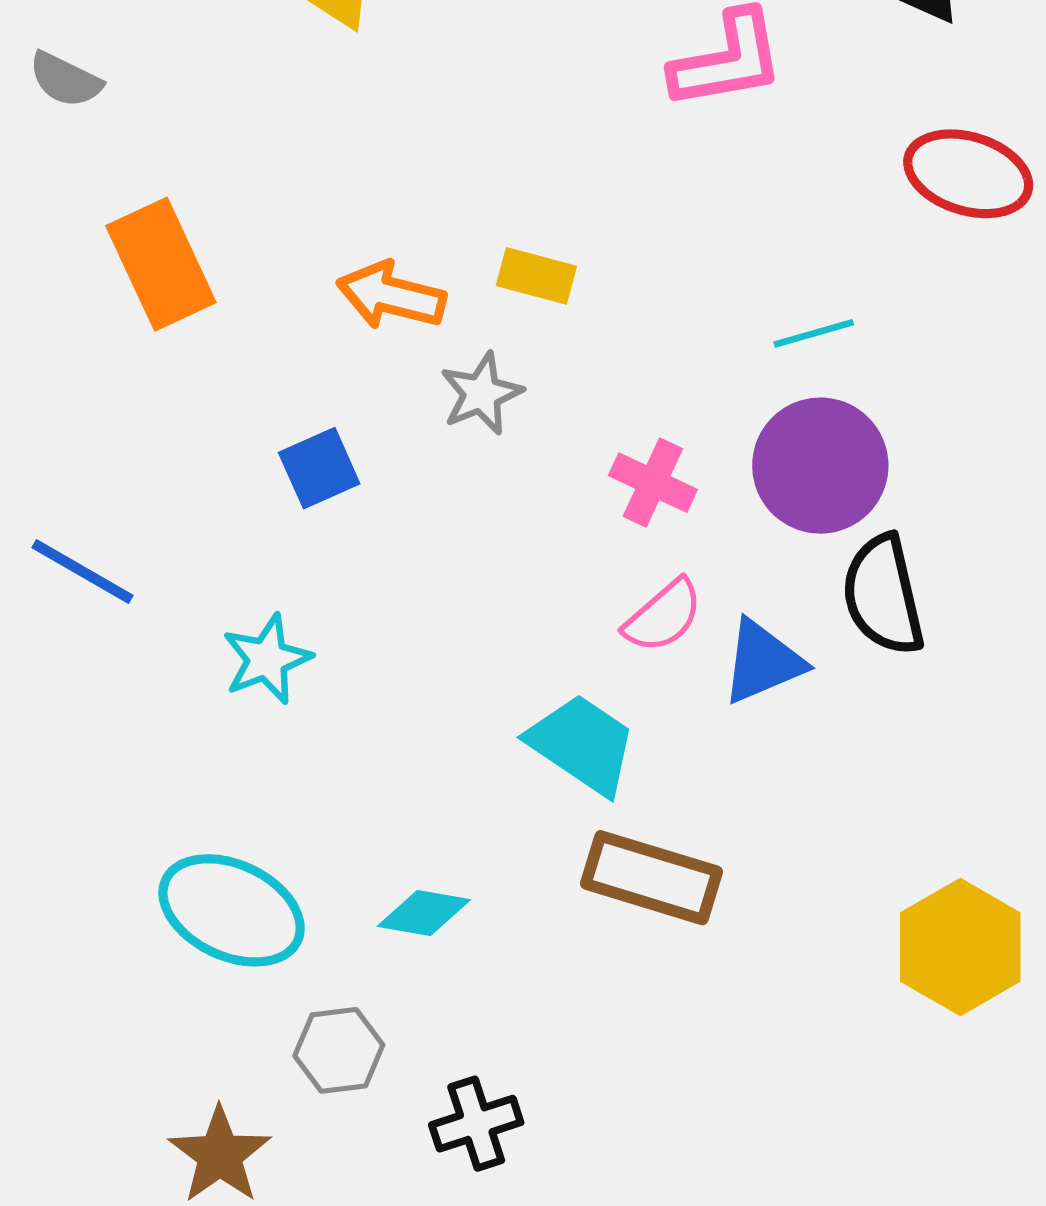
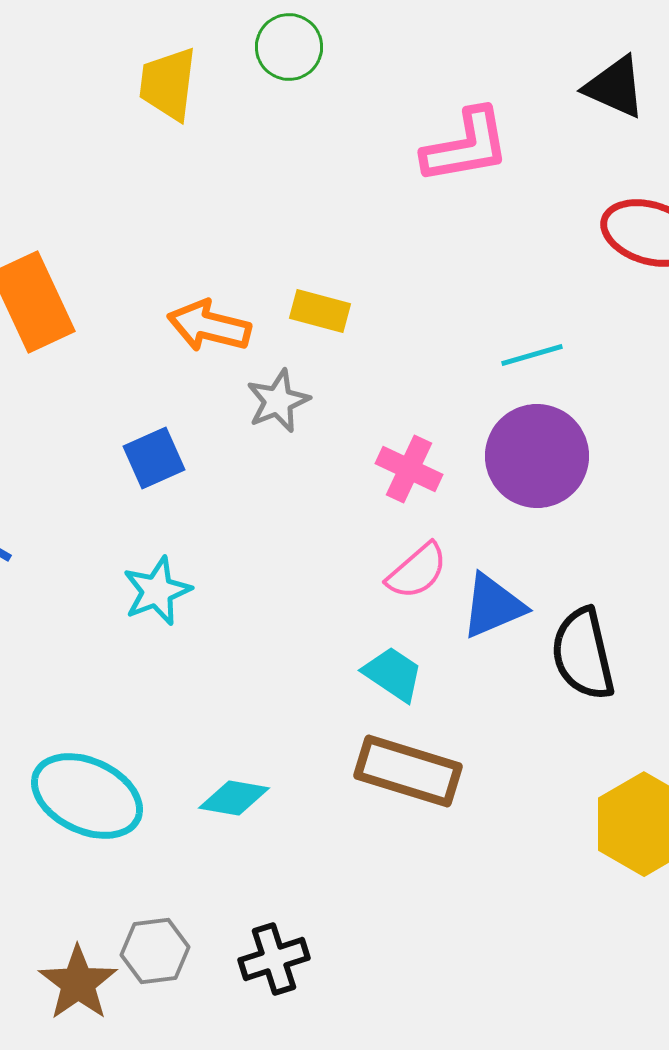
black semicircle: (883, 595) -> (583, 654), moved
cyan star: (267, 659) -> (157, 591), moved
cyan trapezoid: (582, 744) -> (393, 674), moved, size x0.7
gray hexagon: (339, 1050) -> (155, 951), moved

